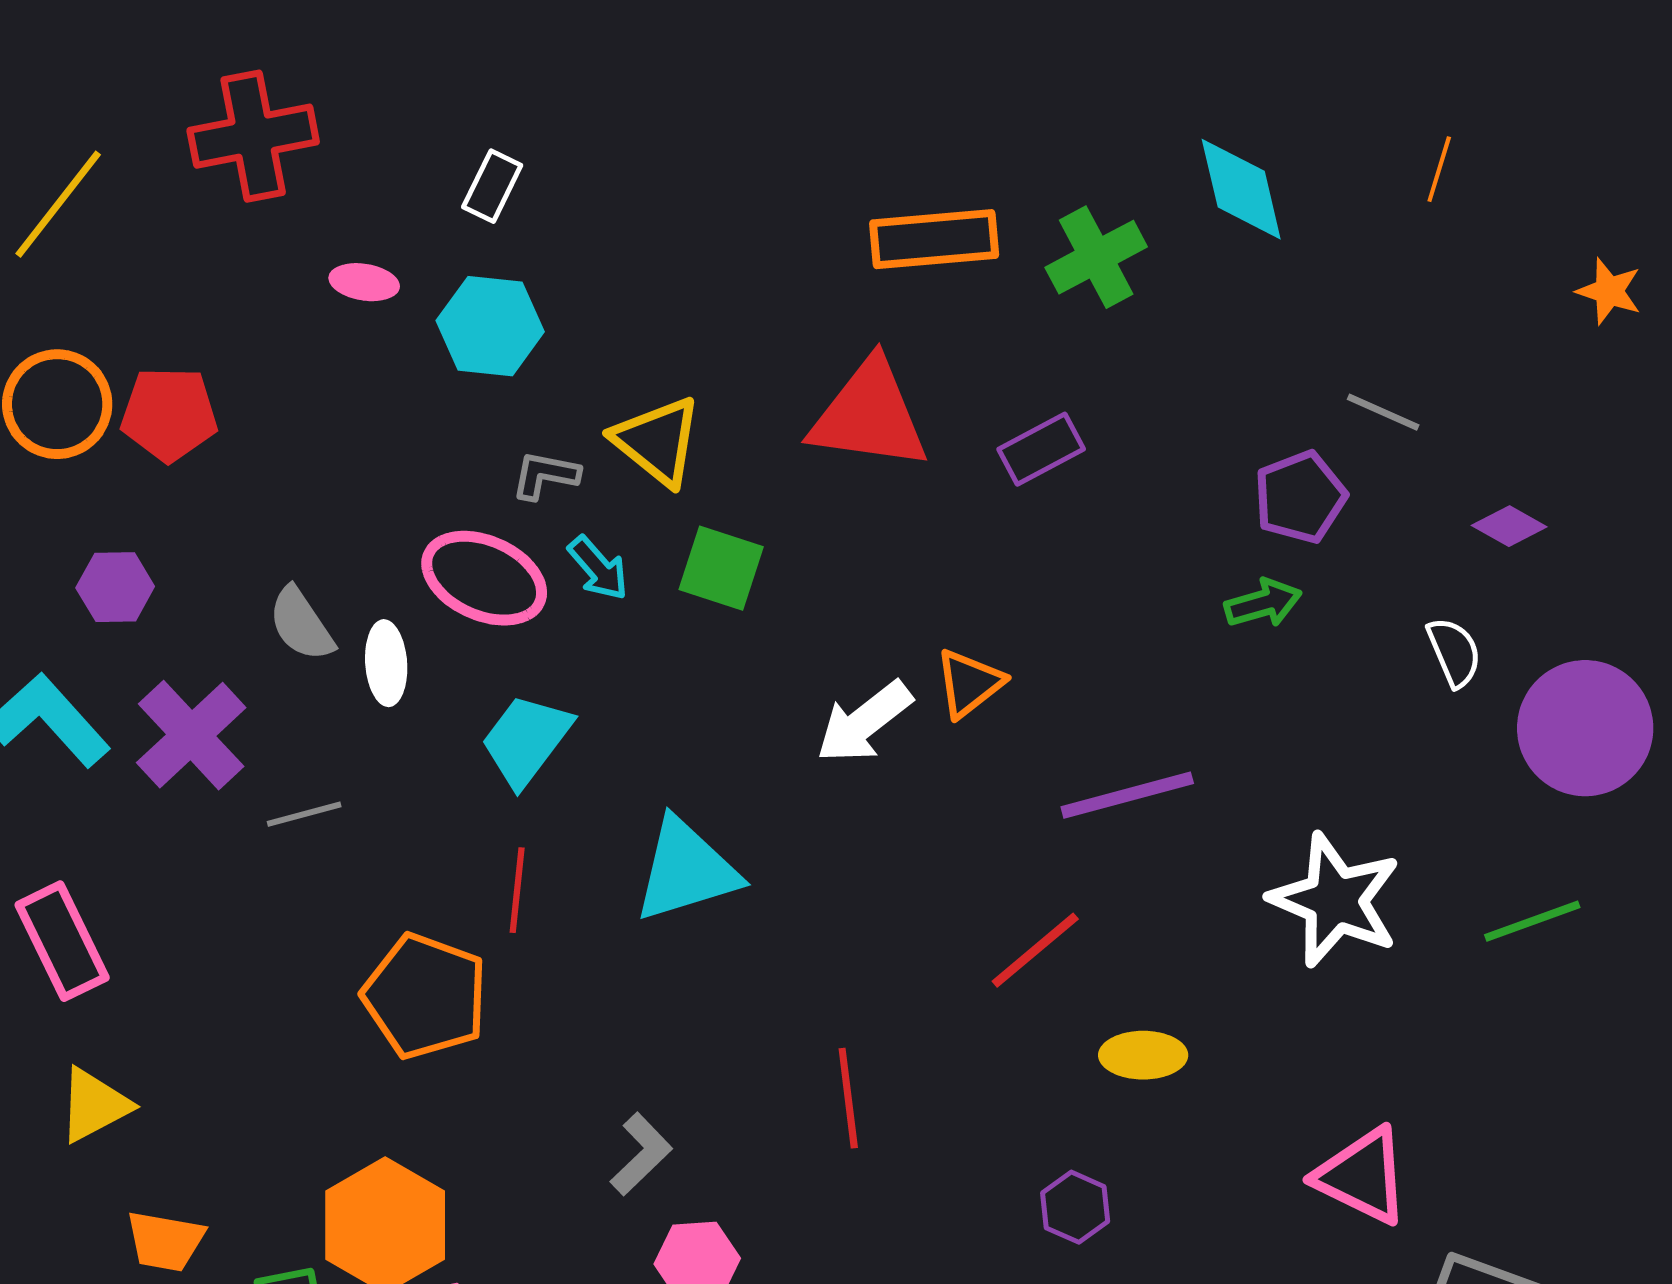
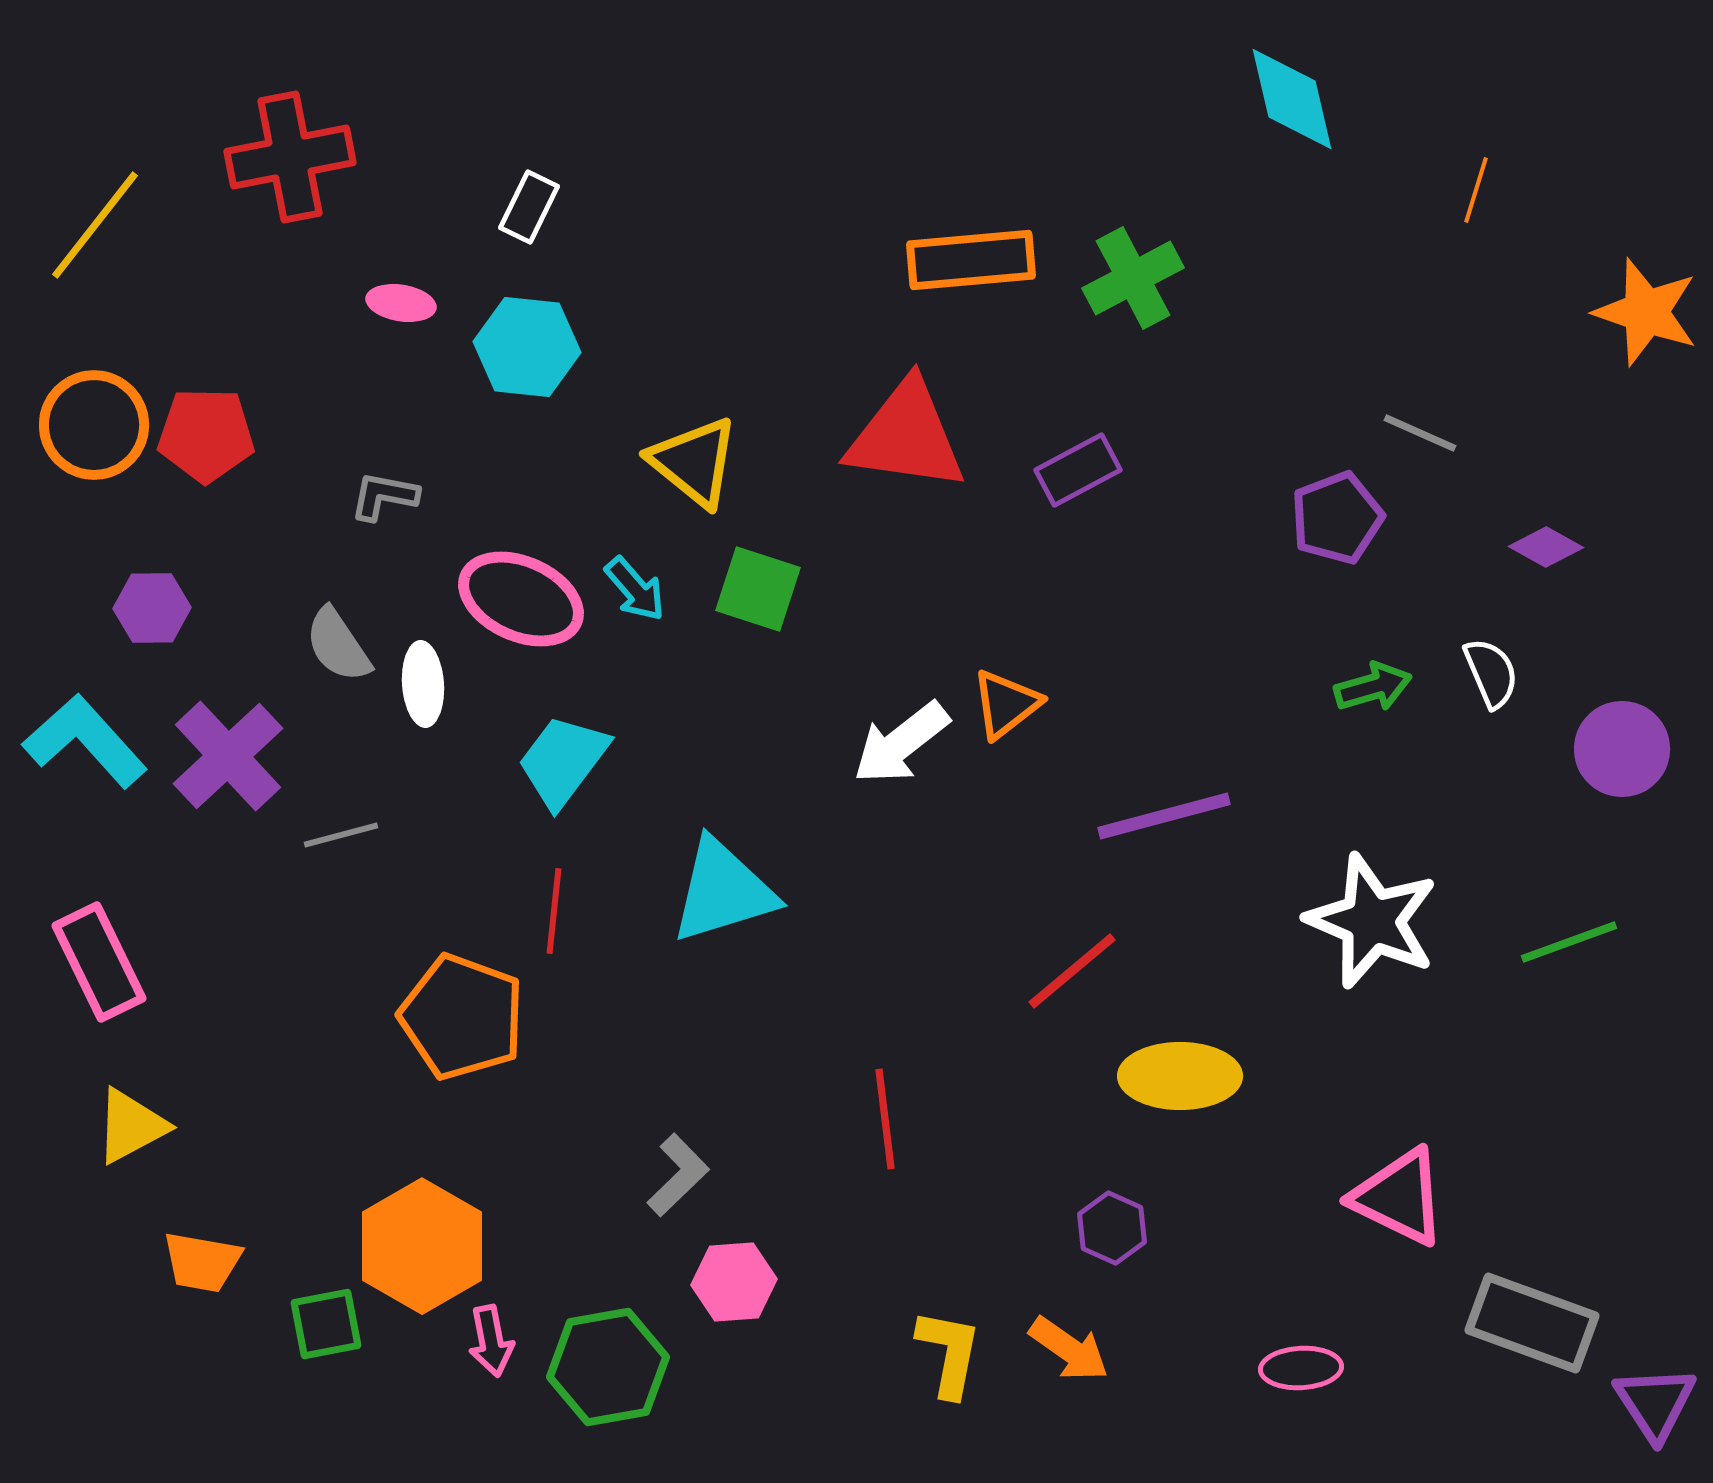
cyan diamond: (1241, 189) -> (1292, 99), moved
orange star: (1609, 291) -> (1646, 312), size x1.6
gray L-shape: (545, 475) -> (384, 496), moved
green arrow: (1263, 603) -> (1373, 687), moved
purple circle: (1585, 728) -> (1622, 749), size x0.7
yellow ellipse: (1143, 1055) -> (1180, 1076), size x1.4

